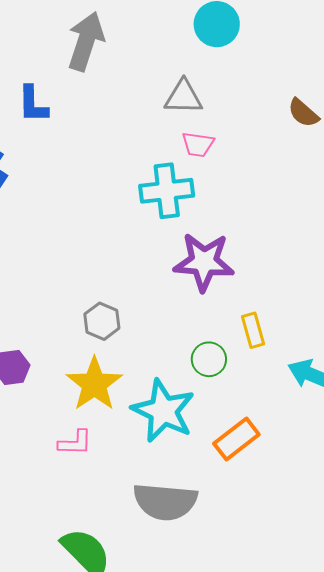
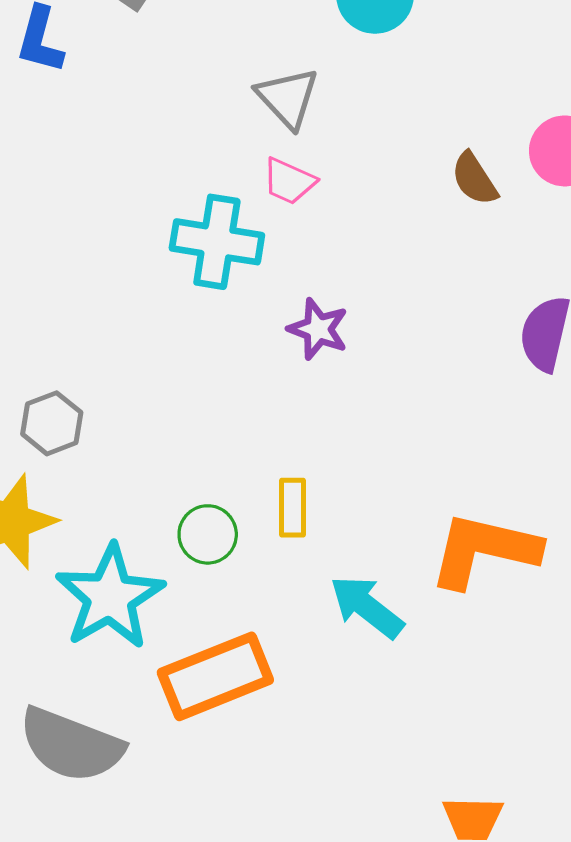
gray triangle: (183, 97) -> (288, 98), turned 30
purple star: (204, 262) -> (318, 329), moved, size x0.6
orange rectangle: (236, 439) -> (215, 676), size x1.4

